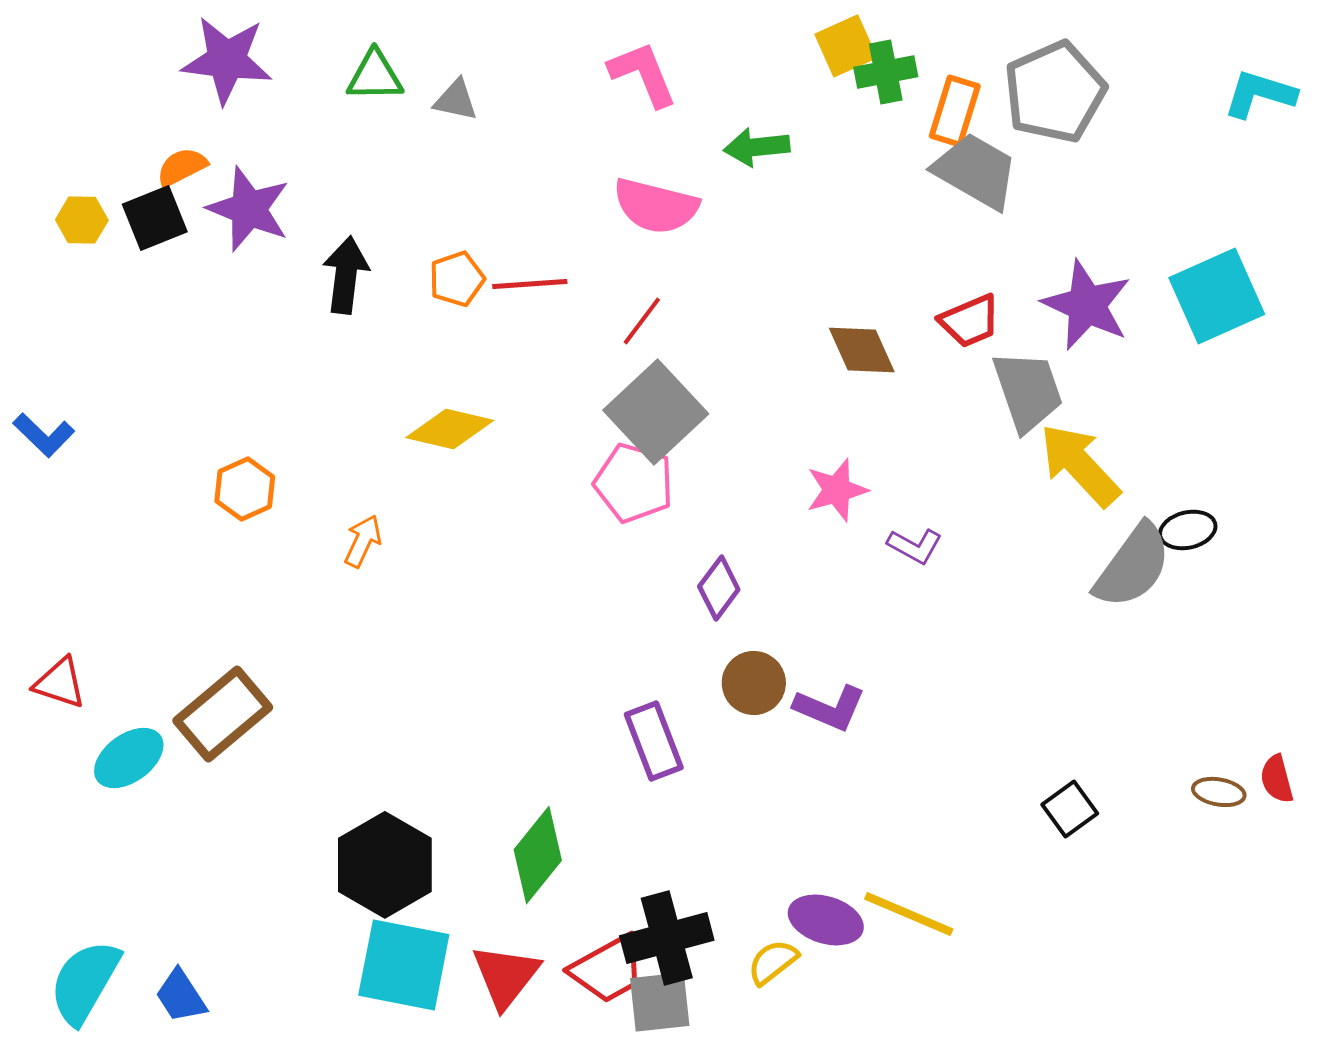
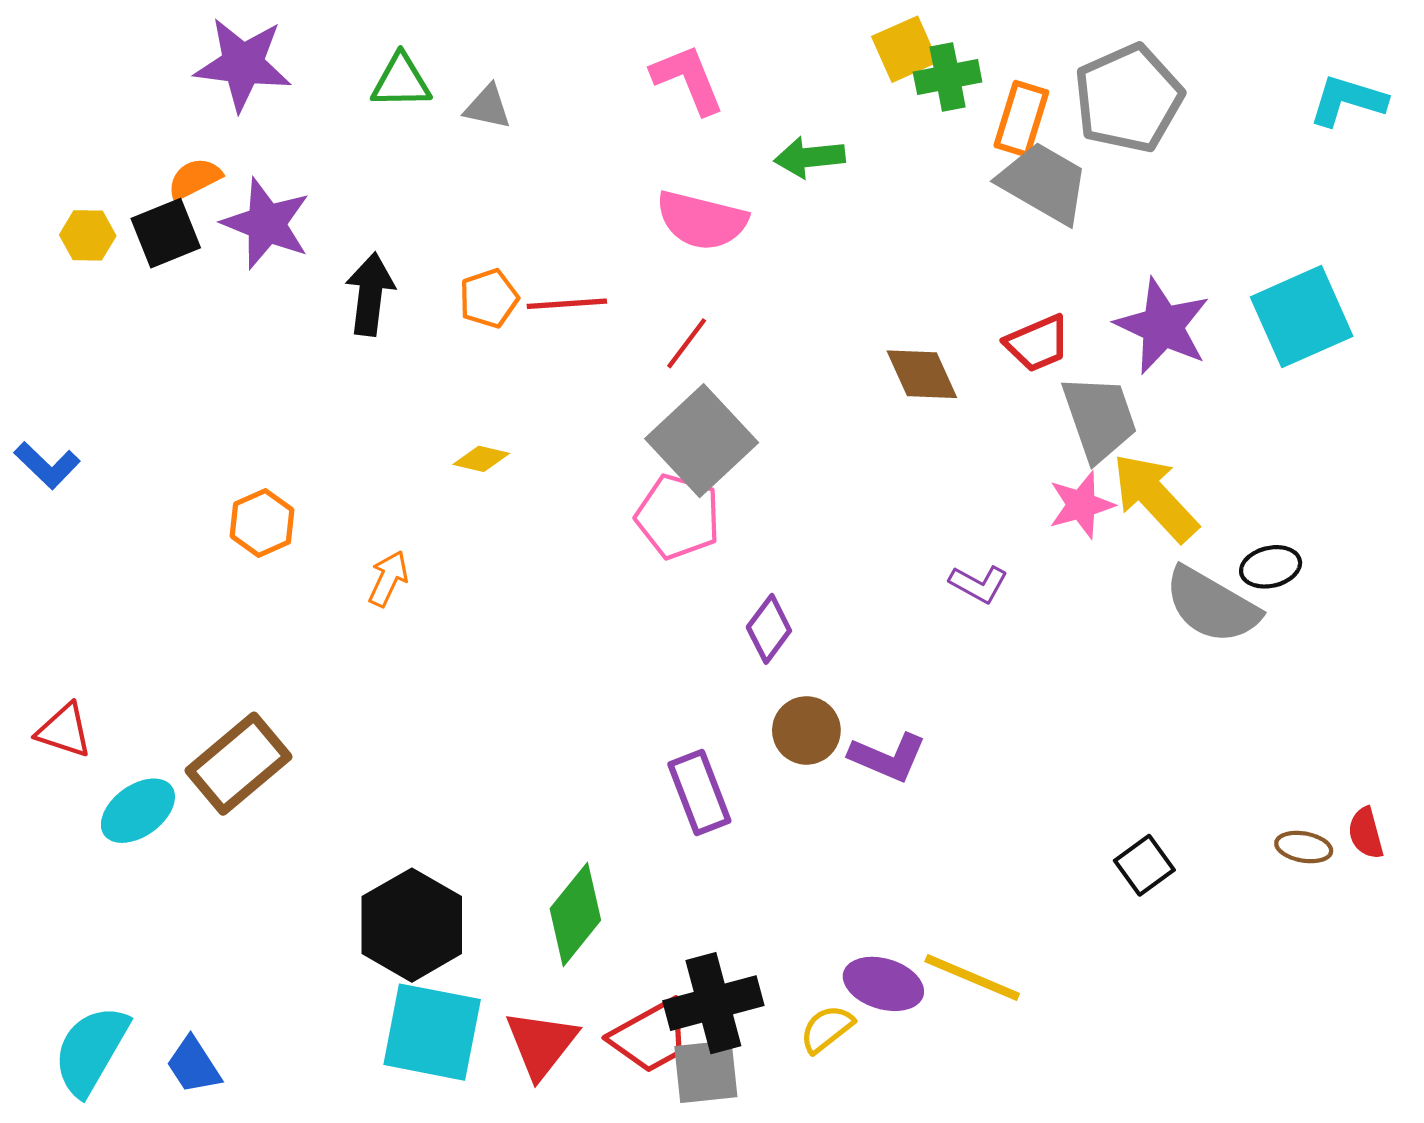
yellow diamond: (450, 429) -> (481, 459), size x0.6
pink star: (837, 490) -> (1081, 505), moved
gray semicircle: (1133, 566) -> (1212, 605), turned 84

